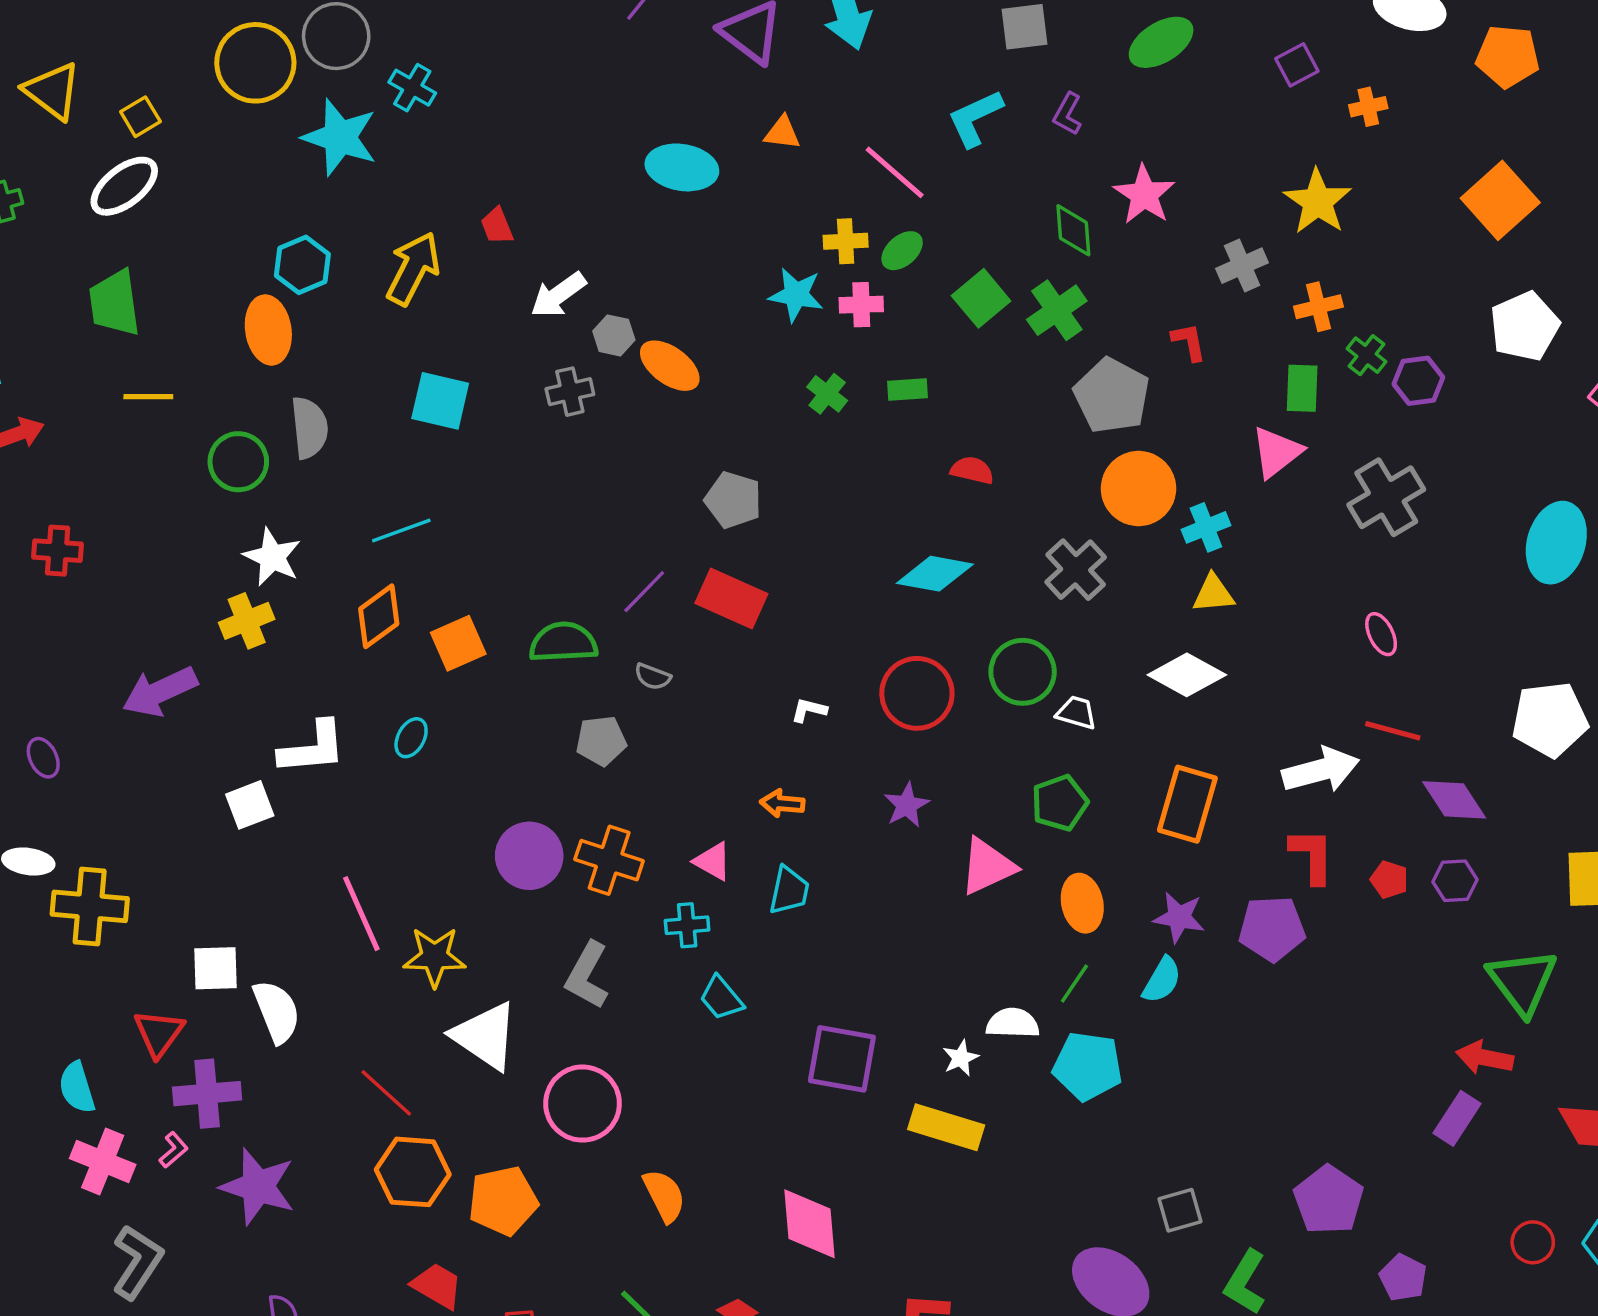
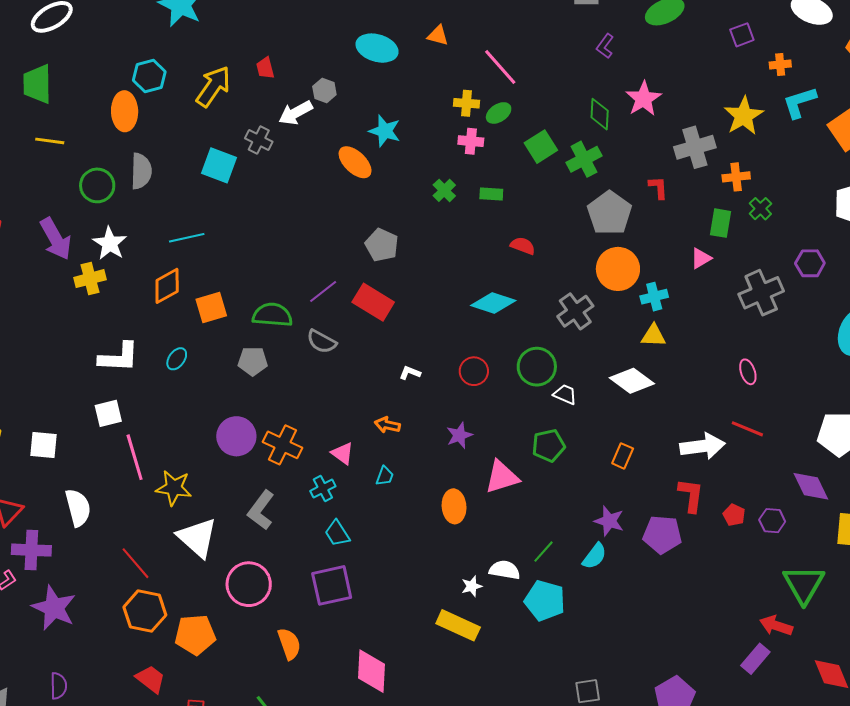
cyan L-shape: (975, 118) -> (800, 102), moved
gray cross: (1242, 266) -> (695, 147), size x1.4
cyan star: (796, 295) -> (385, 131), moved
gray hexagon: (614, 335) -> (324, 90), moved
purple hexagon: (1418, 381) -> (810, 263), moved
gray cross: (570, 392) -> (259, 140), moved, turned 32
pink triangle: (1277, 452) -> (701, 258), size x0.7
gray semicircle: (653, 677) -> (322, 342), size x1.4
purple arrow: (160, 692) -> (56, 239), moved, turned -102
red circle: (917, 693) -> (474, 371), size x0.7
gray pentagon: (601, 741) -> (253, 361), moved
purple diamond: (1454, 800) -> (811, 486), moved
orange rectangle: (1187, 804) -> (623, 456), size x0.6
white square: (250, 805) -> (108, 413), moved
cyan trapezoid: (789, 890) -> (385, 476), size x0.7
orange ellipse: (1082, 903) -> (454, 506), moved
cyan cross: (687, 925) -> (323, 489), turned -30
white square: (216, 968) -> (43, 445), moved
purple square: (842, 1059) -> (332, 585), moved, turned -30

